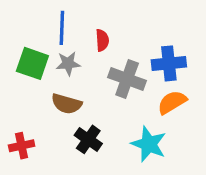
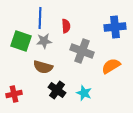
blue cross: (169, 63) -> (115, 27), moved
cyan star: (149, 144) -> (84, 93), moved, size x0.7

